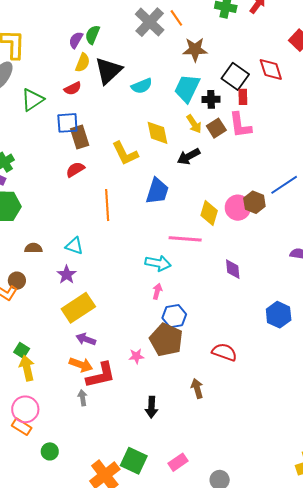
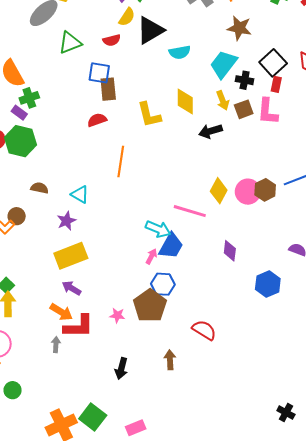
blue trapezoid: (157, 191) -> (171, 246), moved
blue hexagon: (279, 315) -> (268, 284), moved

